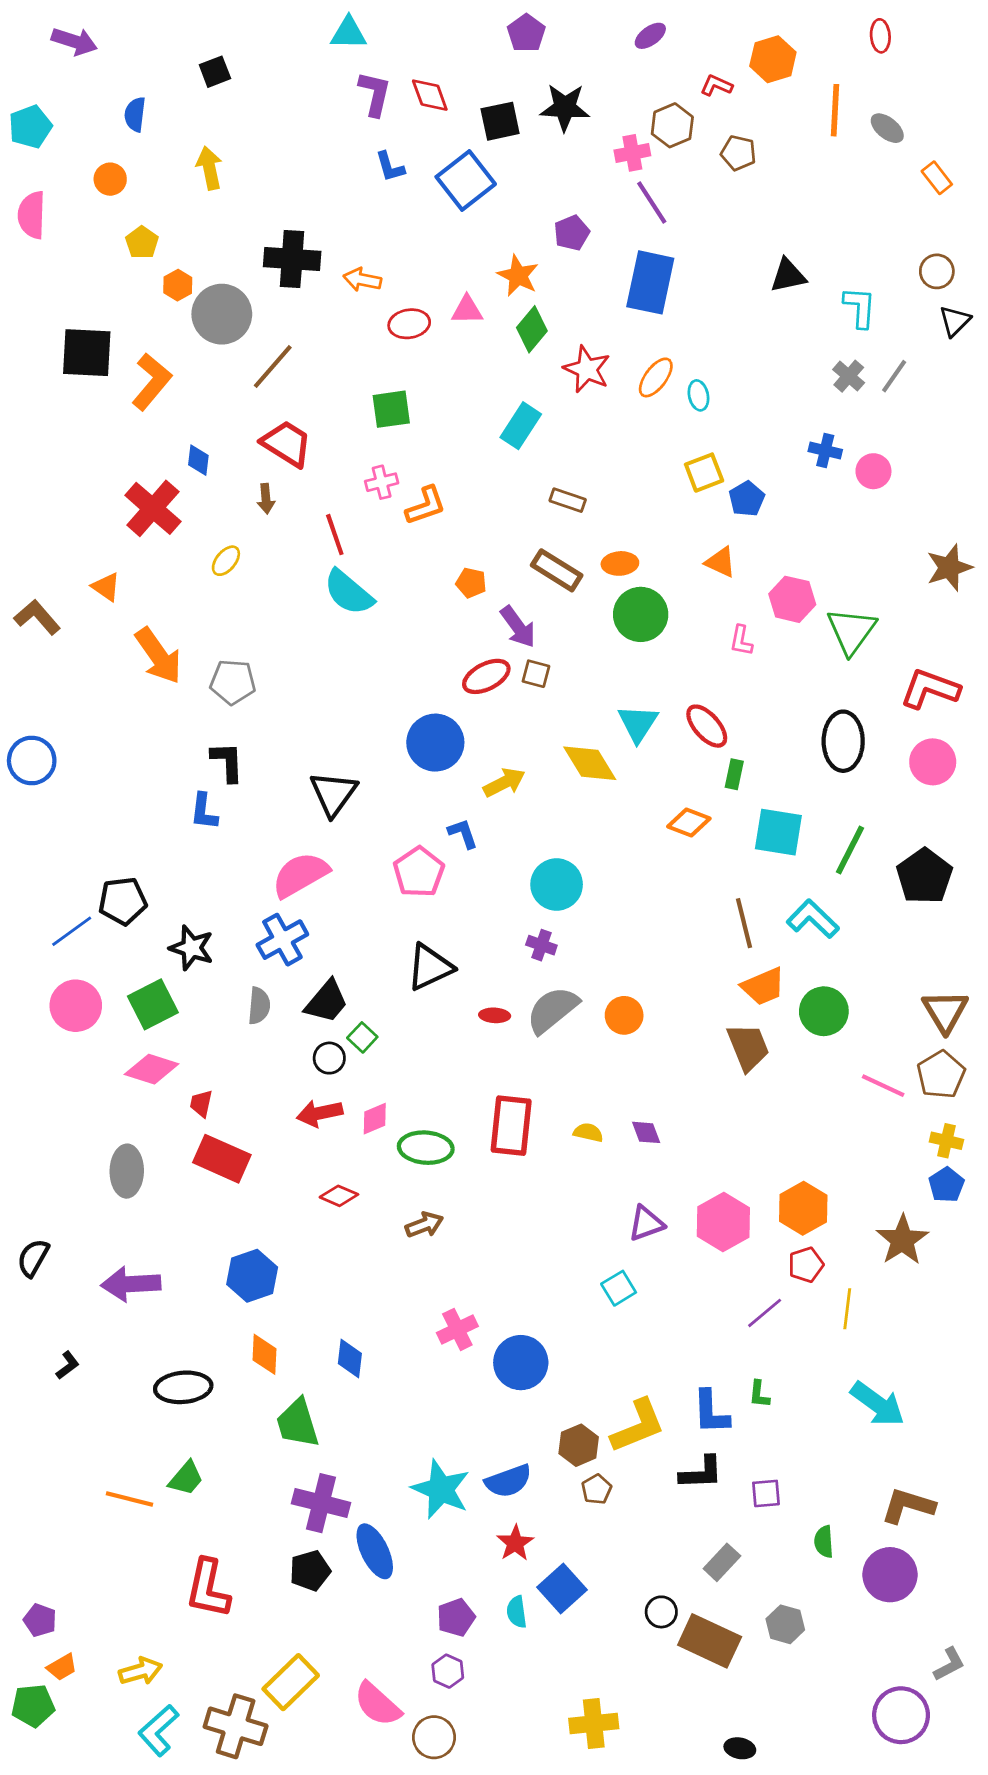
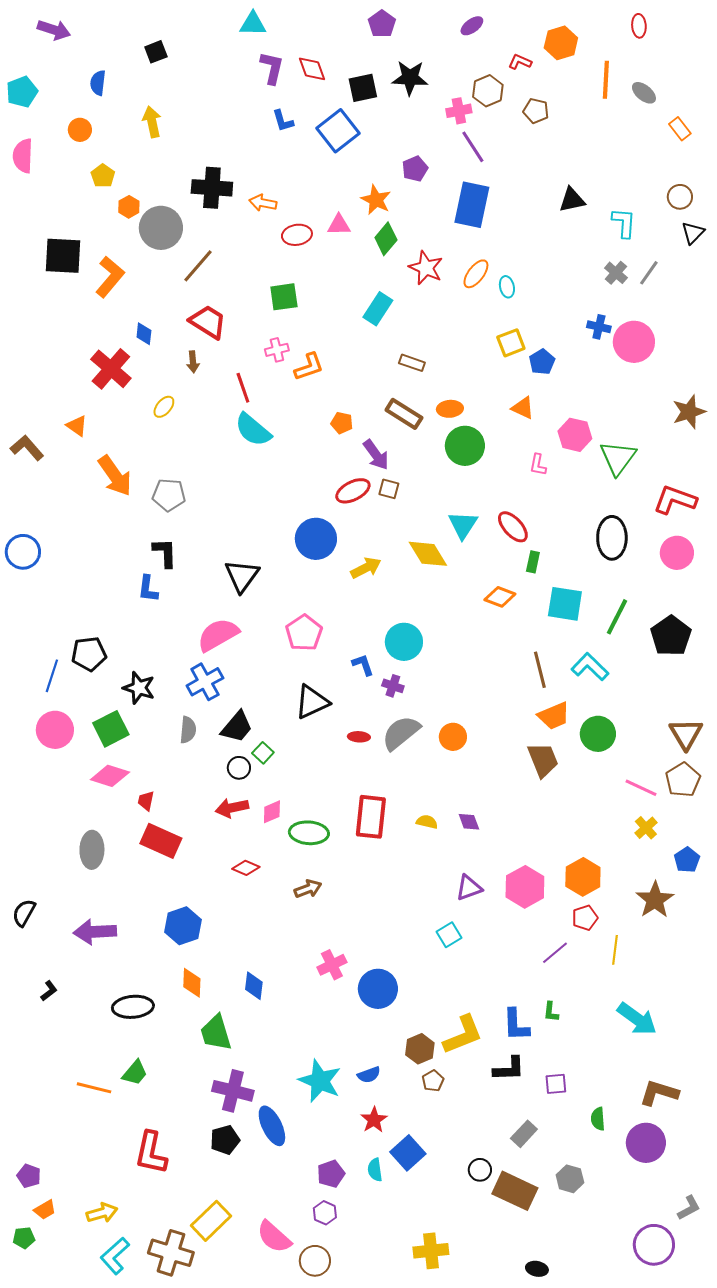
pink circle: (873, 471) -> (634, 342), size x1.6
blue L-shape: (463, 834) -> (363, 665), moved
blue line: (72, 931) -> (52, 676), turned -36
yellow cross: (946, 1141) -> (646, 828), moved, turned 35
blue semicircle: (508, 1481) -> (369, 1075), size x0.7
green pentagon: (33, 1706) -> (24, 1238), size x0.7

